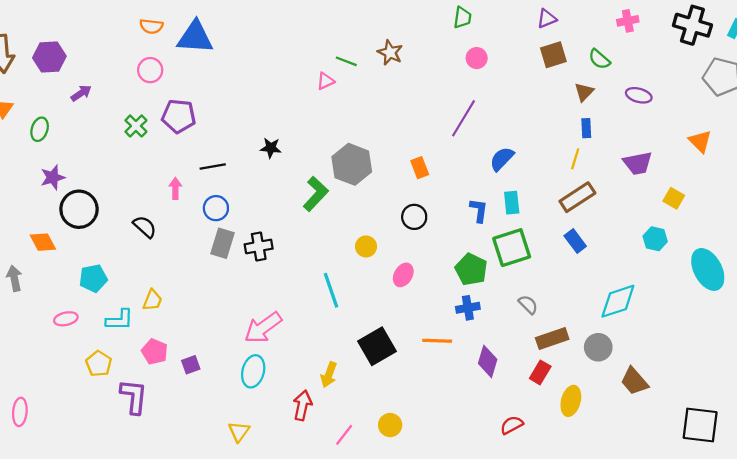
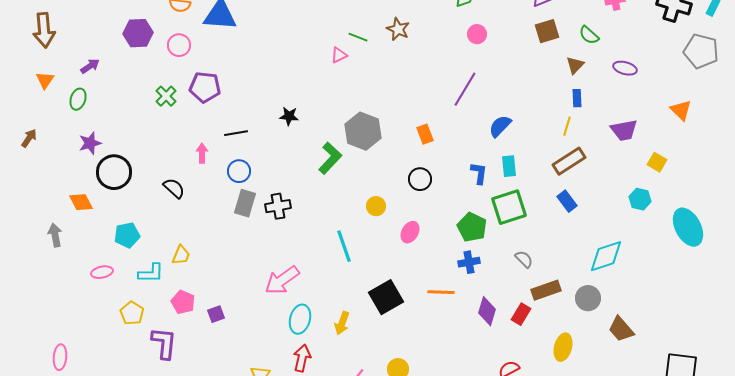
purple hexagon: (49, 57) -> (138, 33), moved
purple arrow: (81, 93) -> (90, 66), moved
cyan ellipse: (253, 371) -> (300, 319), moved
red rectangle: (540, 372) -> (521, 314), moved
red arrow: (302, 405) -> (302, 358), moved

